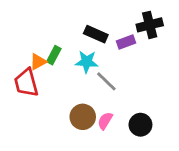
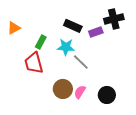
orange triangle: (38, 62) -> (14, 28), moved
red trapezoid: (26, 83) -> (34, 63), moved

